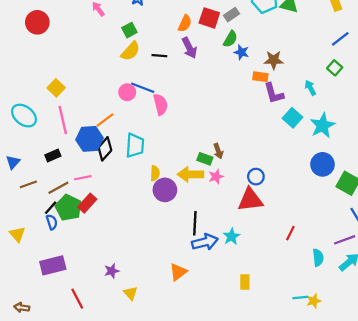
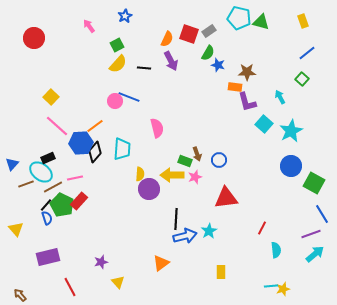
pink semicircle: (160, 104) -> (157, 128), moved
cyan ellipse: (24, 116) -> (41, 172), moved
pink line: (63, 120) -> (57, 126), turned -35
blue circle: (256, 177) -> (219, 160), moved
cyan semicircle: (318, 258) -> (276, 250), moved
brown arrow: (22, 308) -> (20, 295), turned 40

